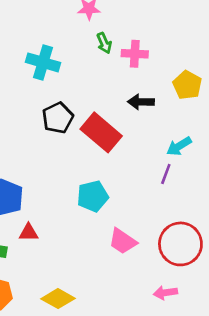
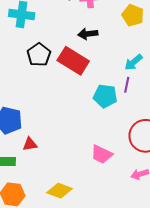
black arrow: (141, 102) -> (88, 34), moved
cyan pentagon: (93, 196) -> (105, 96), moved, turned 30
pink trapezoid: (123, 241) -> (102, 154), moved

